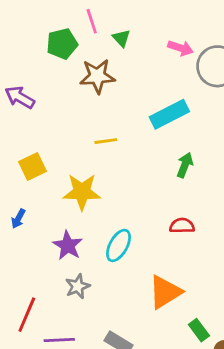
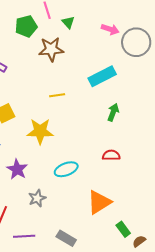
purple star: (68, 245) -> (17, 169), moved
cyan ellipse: (119, 245) -> (66, 169), turned 40

